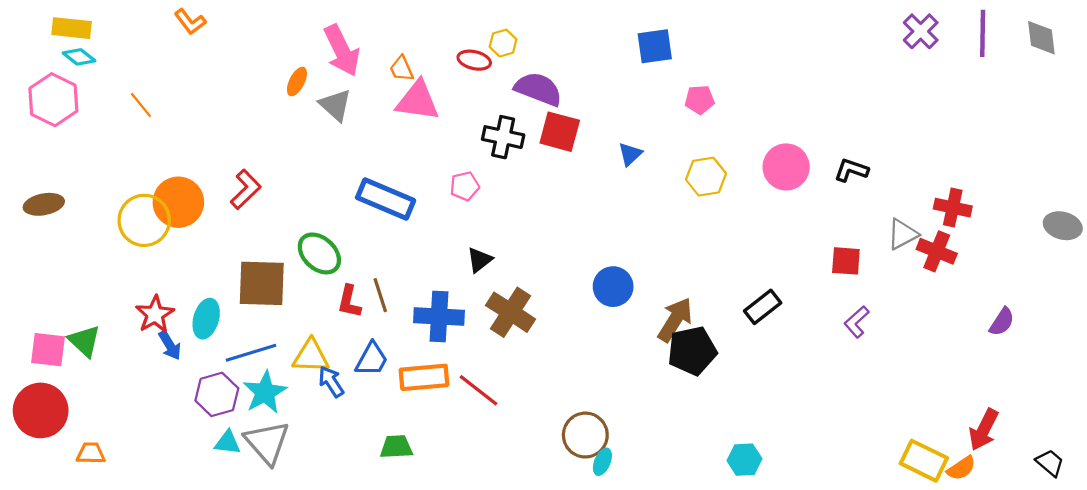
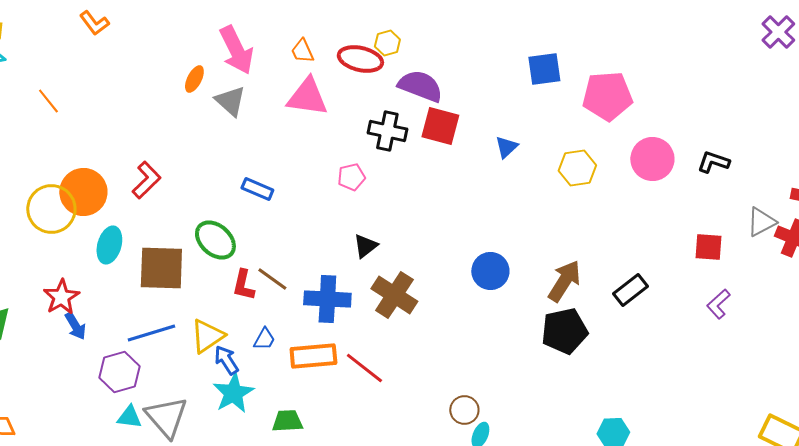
blue square: (655, 46) -> (544, 69), moved
red ellipse: (474, 60) -> (360, 59), size x1.4
orange trapezoid: (402, 69) -> (302, 51), moved
pink pentagon: (700, 100) -> (607, 96), moved, size x1.8
blue rectangle: (386, 199) -> (257, 189), moved, size x0.6
brown line: (380, 295) -> (272, 279), turned -36
cyan ellipse: (206, 319) -> (109, 245), moved
brown arrow: (675, 320) -> (564, 281), moved
yellow triangle: (311, 356) -> (207, 336), turned -36
blue trapezoid: (372, 359) -> (264, 339), size x0.7
cyan star: (265, 392) -> (233, 393), moved
brown circle: (585, 435) -> (464, 410), size x0.7

